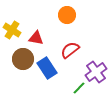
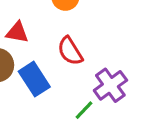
red semicircle: (70, 50) -> (70, 51), turned -84

